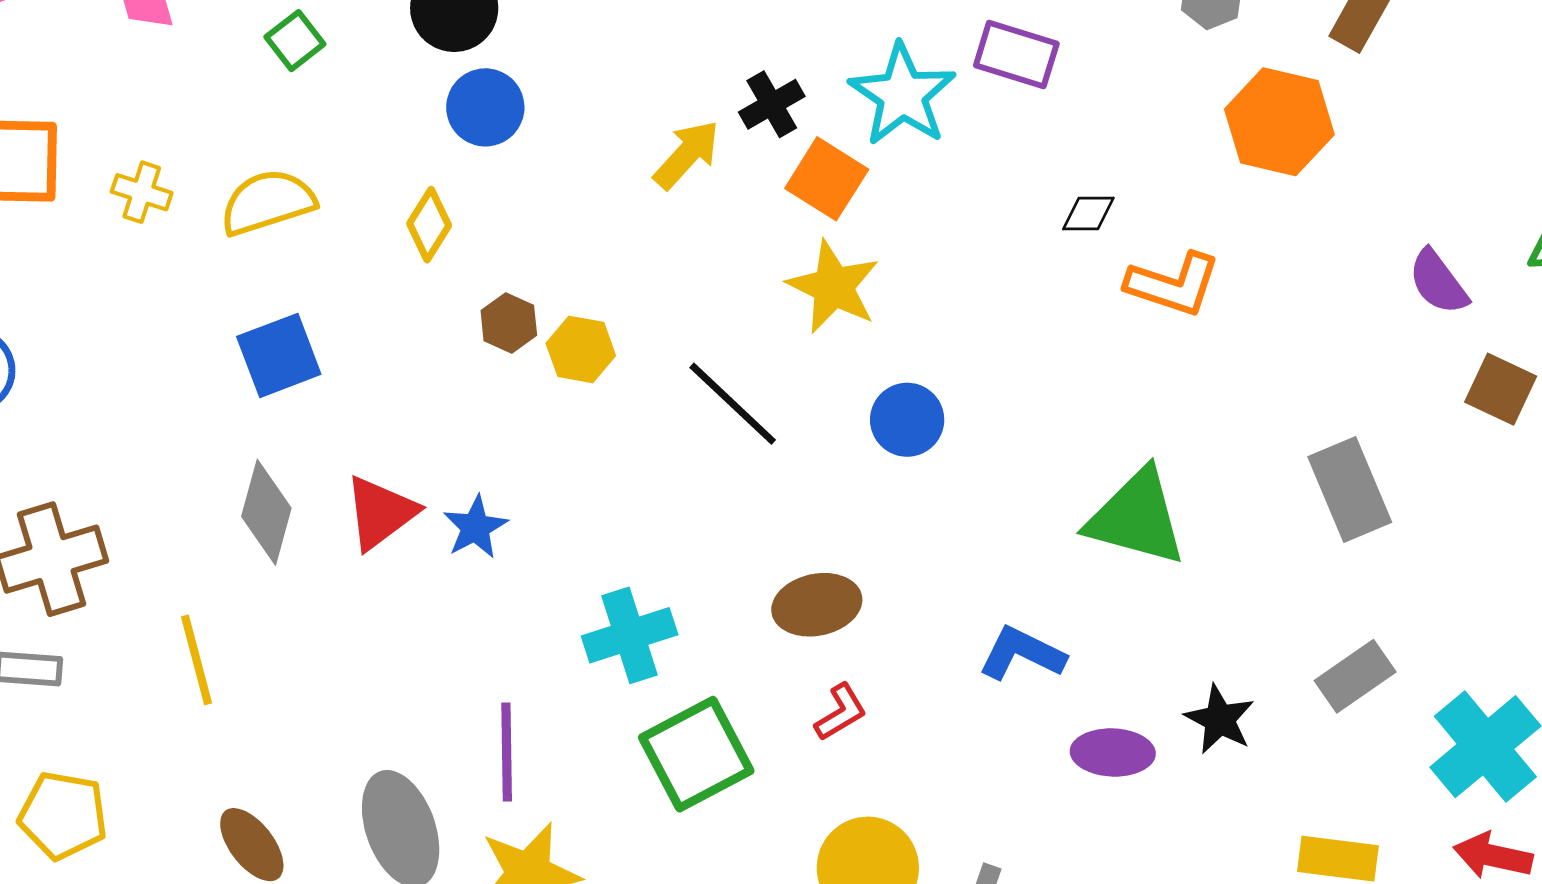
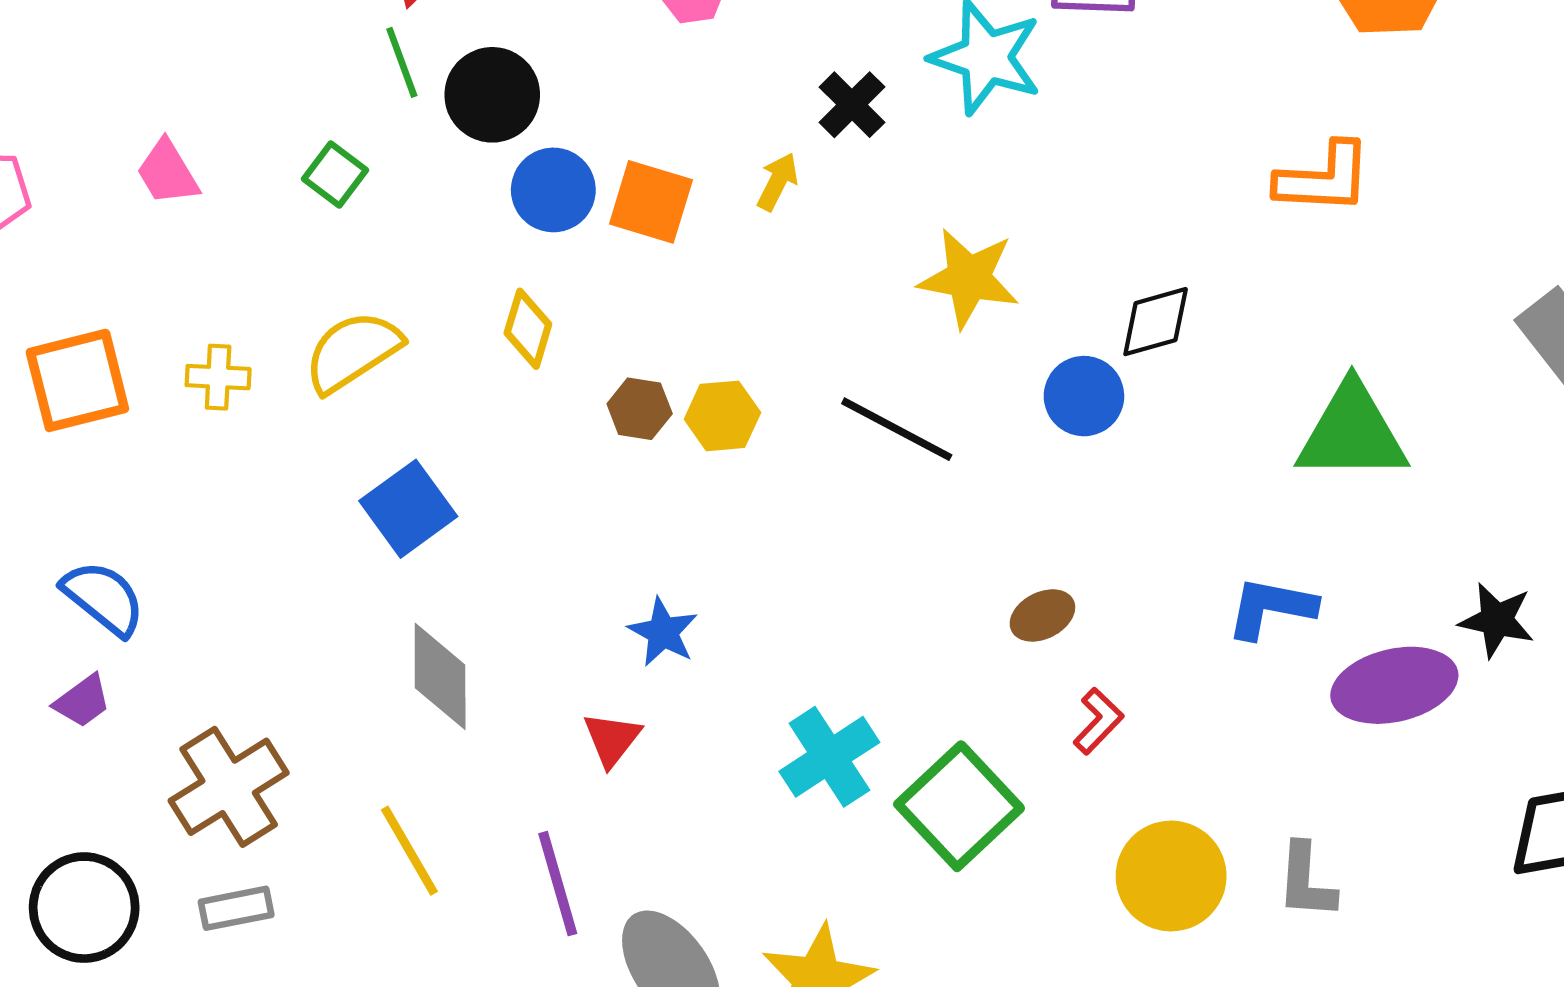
yellow arrow: (687, 155) -> (777, 182), size x0.7
orange square: (827, 179) -> (651, 202), moved
black diamond: (1088, 213) -> (1156, 322), moved, size x1.4
red triangle: (380, 513) -> (612, 739), moved, size x0.7
brown ellipse: (817, 605) -> (1042, 615), size x0.7
cyan cross: (630, 635) -> (829, 757), moved
purple line: (507, 752) -> (558, 884), moved
purple ellipse: (1113, 752) -> (1394, 685), size x1.4

